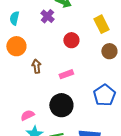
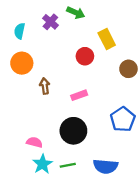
purple cross: (47, 16) -> (50, 22), moved
yellow rectangle: (101, 24) -> (107, 39), moved
pink semicircle: (27, 115) -> (34, 142), turned 40

